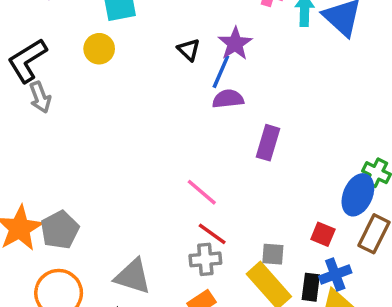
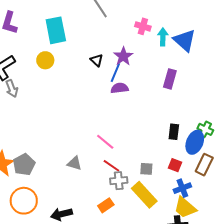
purple rectangle: (268, 143) -> (170, 79), moved
gray square: (273, 254) -> (146, 169), moved
gray cross: (205, 259) -> (119, 181), moved
gray triangle: (133, 276) -> (74, 163), moved, size x0.7
black rectangle: (311, 287) -> (174, 132), moved

